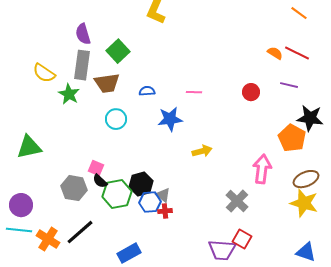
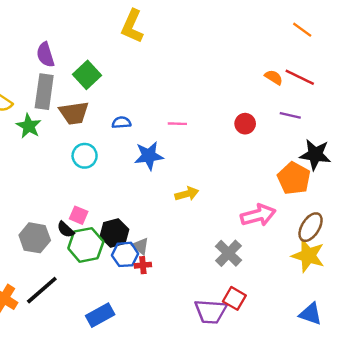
pink square: (96, 168) -> (79, 215), moved
pink arrow: (262, 169) -> (258, 215), turned 68
brown ellipse: (306, 179) -> (311, 227), turned -35

